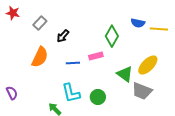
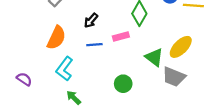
black arrow: (63, 36) -> (91, 20), moved
purple semicircle: (12, 93) -> (24, 79), turned -32
cyan L-shape: (71, 93) -> (64, 69), moved, turned 50

